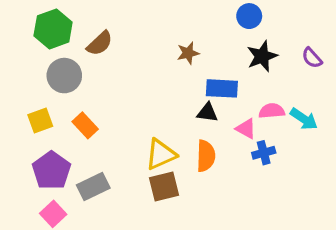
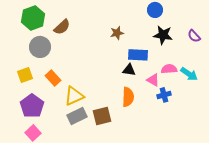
black star: (262, 56) -> (163, 35), turned 30
yellow triangle: (161, 154) -> (74, 96), moved
gray rectangle: (93, 186) -> (77, 116), moved

